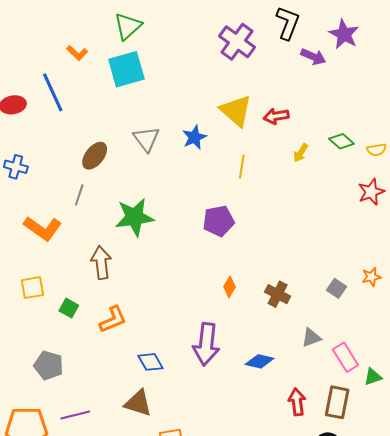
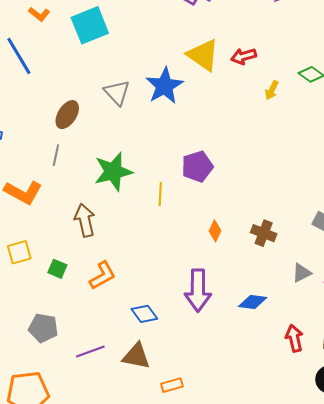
blue star: (194, 137) -> (164, 86), size x1.5
yellow line: (242, 167) -> (160, 194), moved
purple line: (75, 415) -> (90, 351), moved

